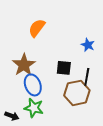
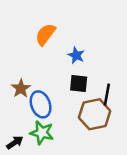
blue star: (88, 45) -> (76, 55), moved
brown star: (24, 65) -> (21, 88), moved, size x0.7
black arrow: (12, 116) -> (15, 142), turned -56

